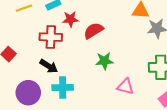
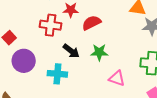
black arrow: (49, 66) -> (71, 51), moved
purple circle: (28, 93) -> (24, 61), moved

